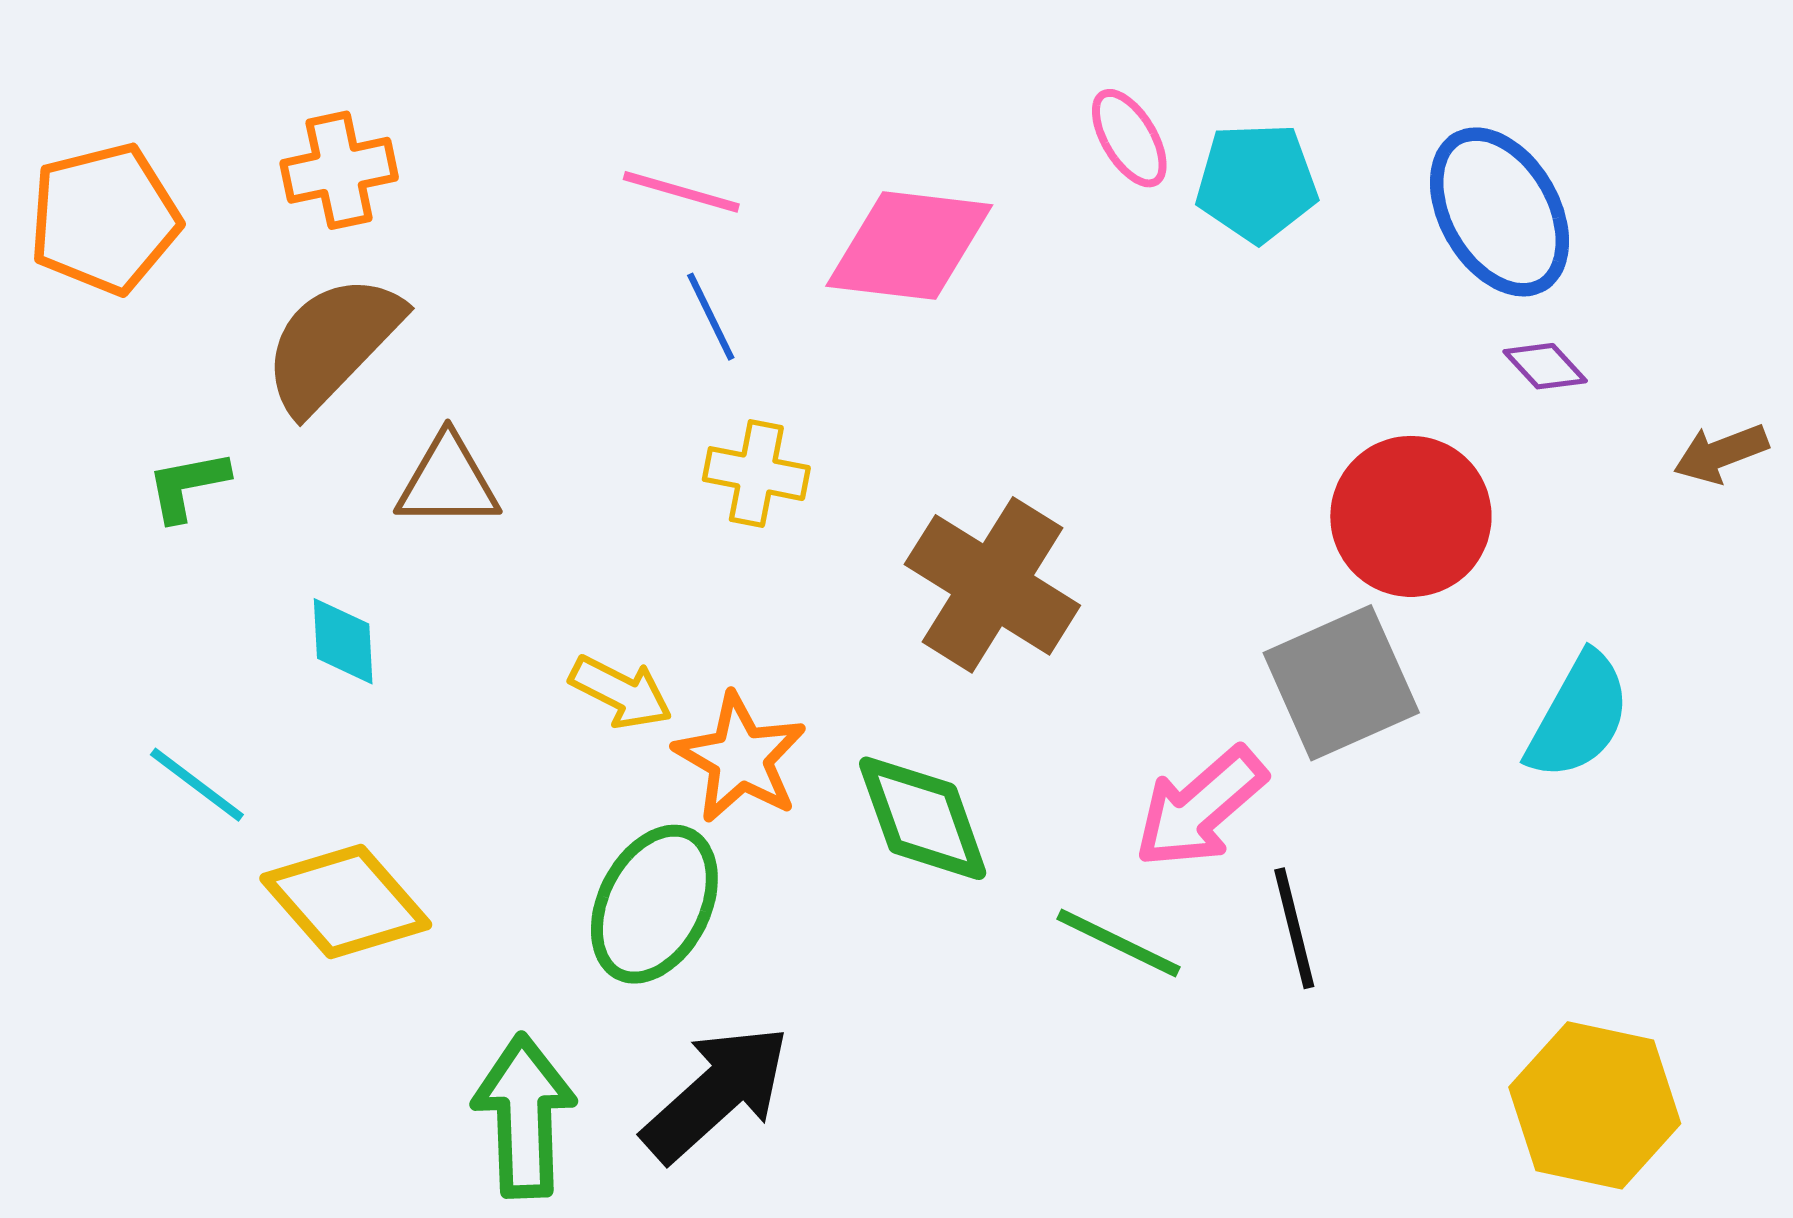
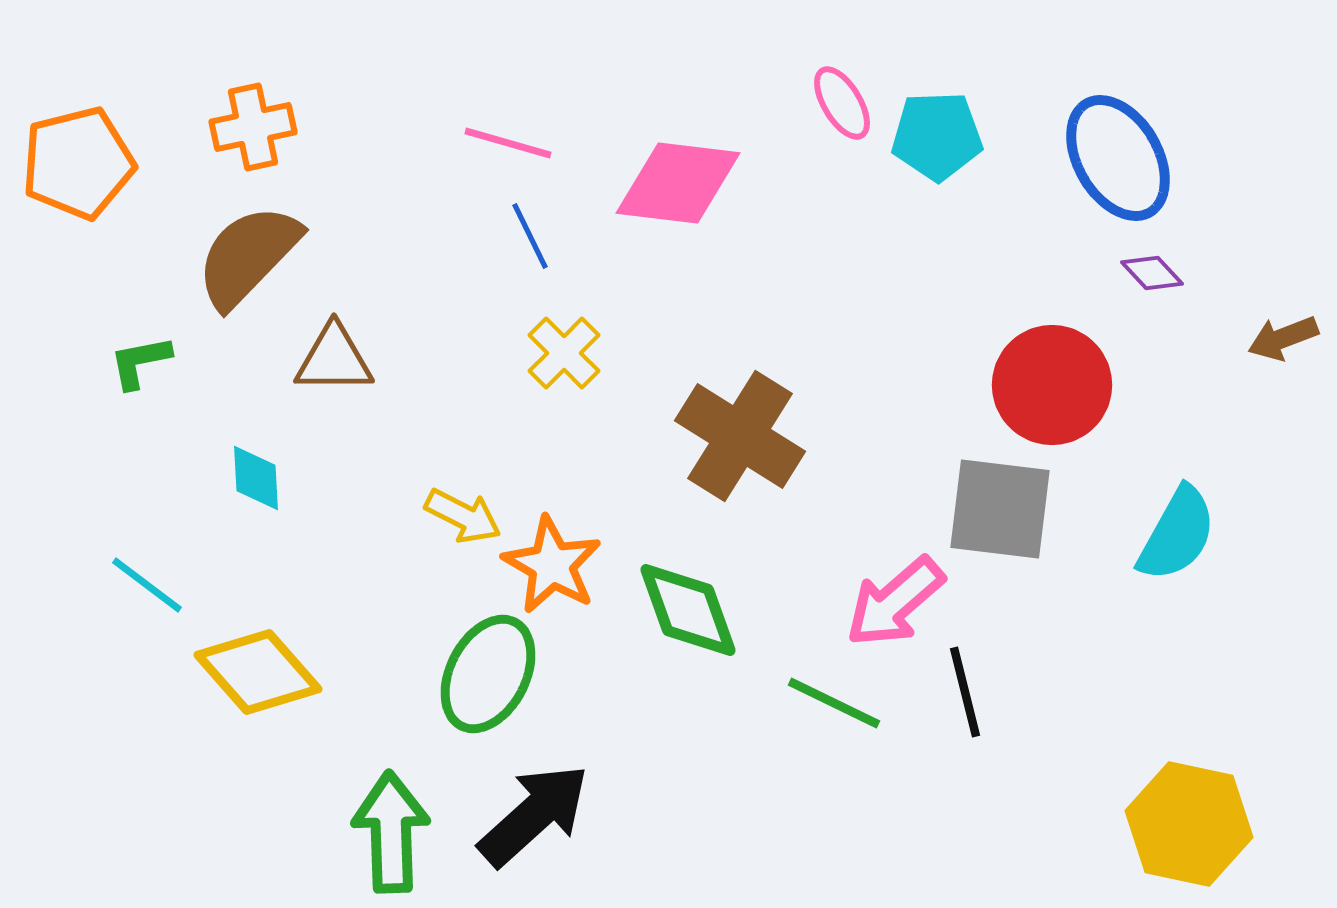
yellow cross: (756, 474) -> (564, 353), turned 34
gray square: (1341, 683) -> (1000, 509), turned 31

